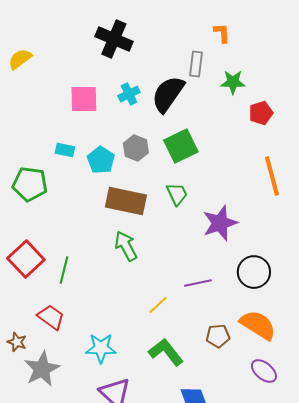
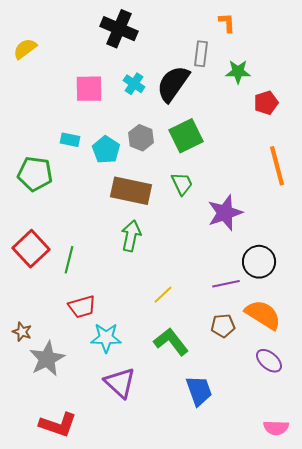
cyan cross: (129, 94) -> (134, 84), turned -30
green arrow: (126, 246) -> (131, 236), turned 40
purple line: (198, 283) -> (226, 284), moved
red trapezoid: (51, 317) -> (82, 307), moved, turned 128

